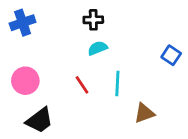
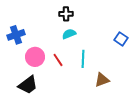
blue cross: (23, 23) -> (16, 35), moved
pink circle: (25, 81) -> (35, 57), moved

